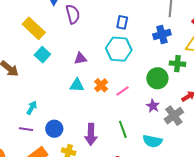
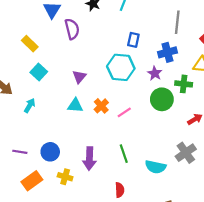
blue rectangle: (122, 22) -> (133, 40), moved
yellow rectangle: (34, 28) -> (30, 44), size x0.7
purple triangle: (80, 58) -> (79, 77), turned -40
purple star: (153, 106) -> (155, 73), moved
cyan arrow: (32, 108) -> (30, 105), moved
gray cross: (174, 116) -> (186, 153), moved

